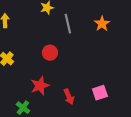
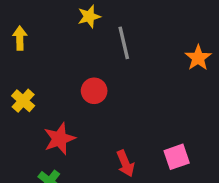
orange star: (102, 24) -> (198, 58), moved
red star: (40, 86) -> (59, 139), moved

